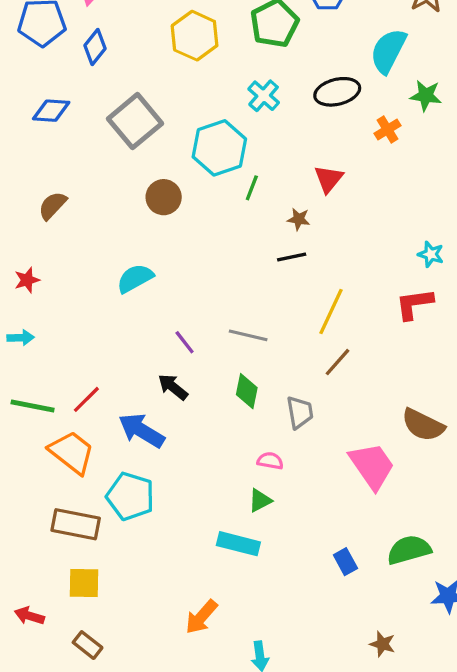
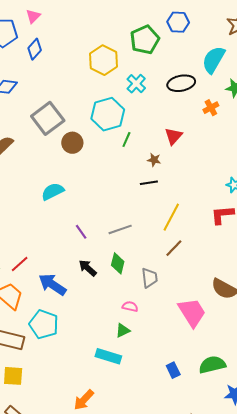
yellow hexagon: (195, 36) -> (104, 60), moved
gray square: (135, 121) -> (48, 118), moved
gray line: (248, 335) -> (120, 229), turned -35
black arrow: (173, 387) -> (88, 268), moved

